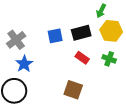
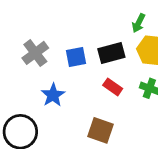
gray cross: (16, 40) -> (35, 53), moved
blue star: (24, 64) -> (53, 95), moved

